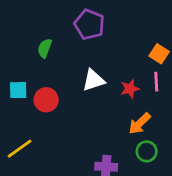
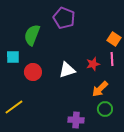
green semicircle: (45, 48) -> (32, 35), size x1.5
white triangle: (94, 80) -> (67, 70), moved
cyan square: (18, 90) -> (13, 57), moved

